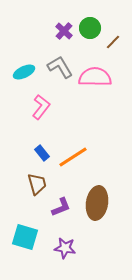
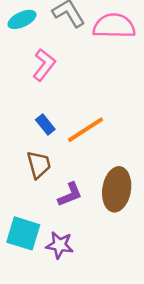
purple star: (65, 248) -> (60, 245), moved

